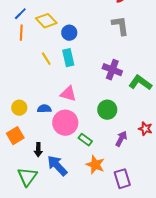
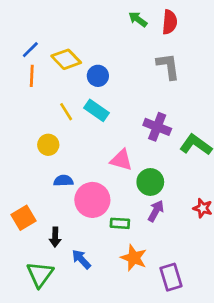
cyan rectangle: (68, 58) -> (97, 110), turned -42
pink triangle: (68, 94) -> (121, 160), moved
yellow circle: (19, 108) -> (48, 145), moved
purple arrow: (121, 139) -> (156, 211), moved
green rectangle: (85, 140) -> (120, 223), turned -32
blue arrow: (57, 166) -> (81, 259), size x0.7

